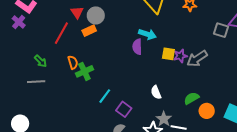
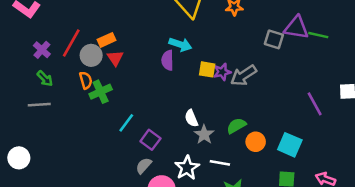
red triangle: (77, 12) -> (115, 58), moved
gray circle: (96, 15) -> (91, 55), moved
purple cross: (19, 22) -> (42, 50), moved
gray star: (164, 119) -> (204, 135), moved

